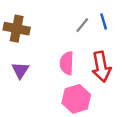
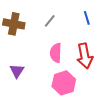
gray line: (82, 25) -> (50, 21), moved
purple triangle: (20, 70) -> (17, 71), moved

